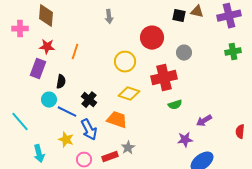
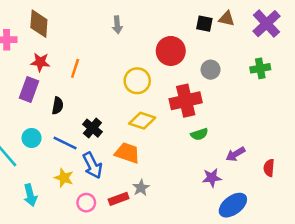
purple cross: (229, 16) -> (266, 24), turned -30
green cross: (233, 52) -> (260, 68), moved
cyan circle: (49, 100) -> (32, 138), moved
red semicircle: (240, 132) -> (269, 168), moved

